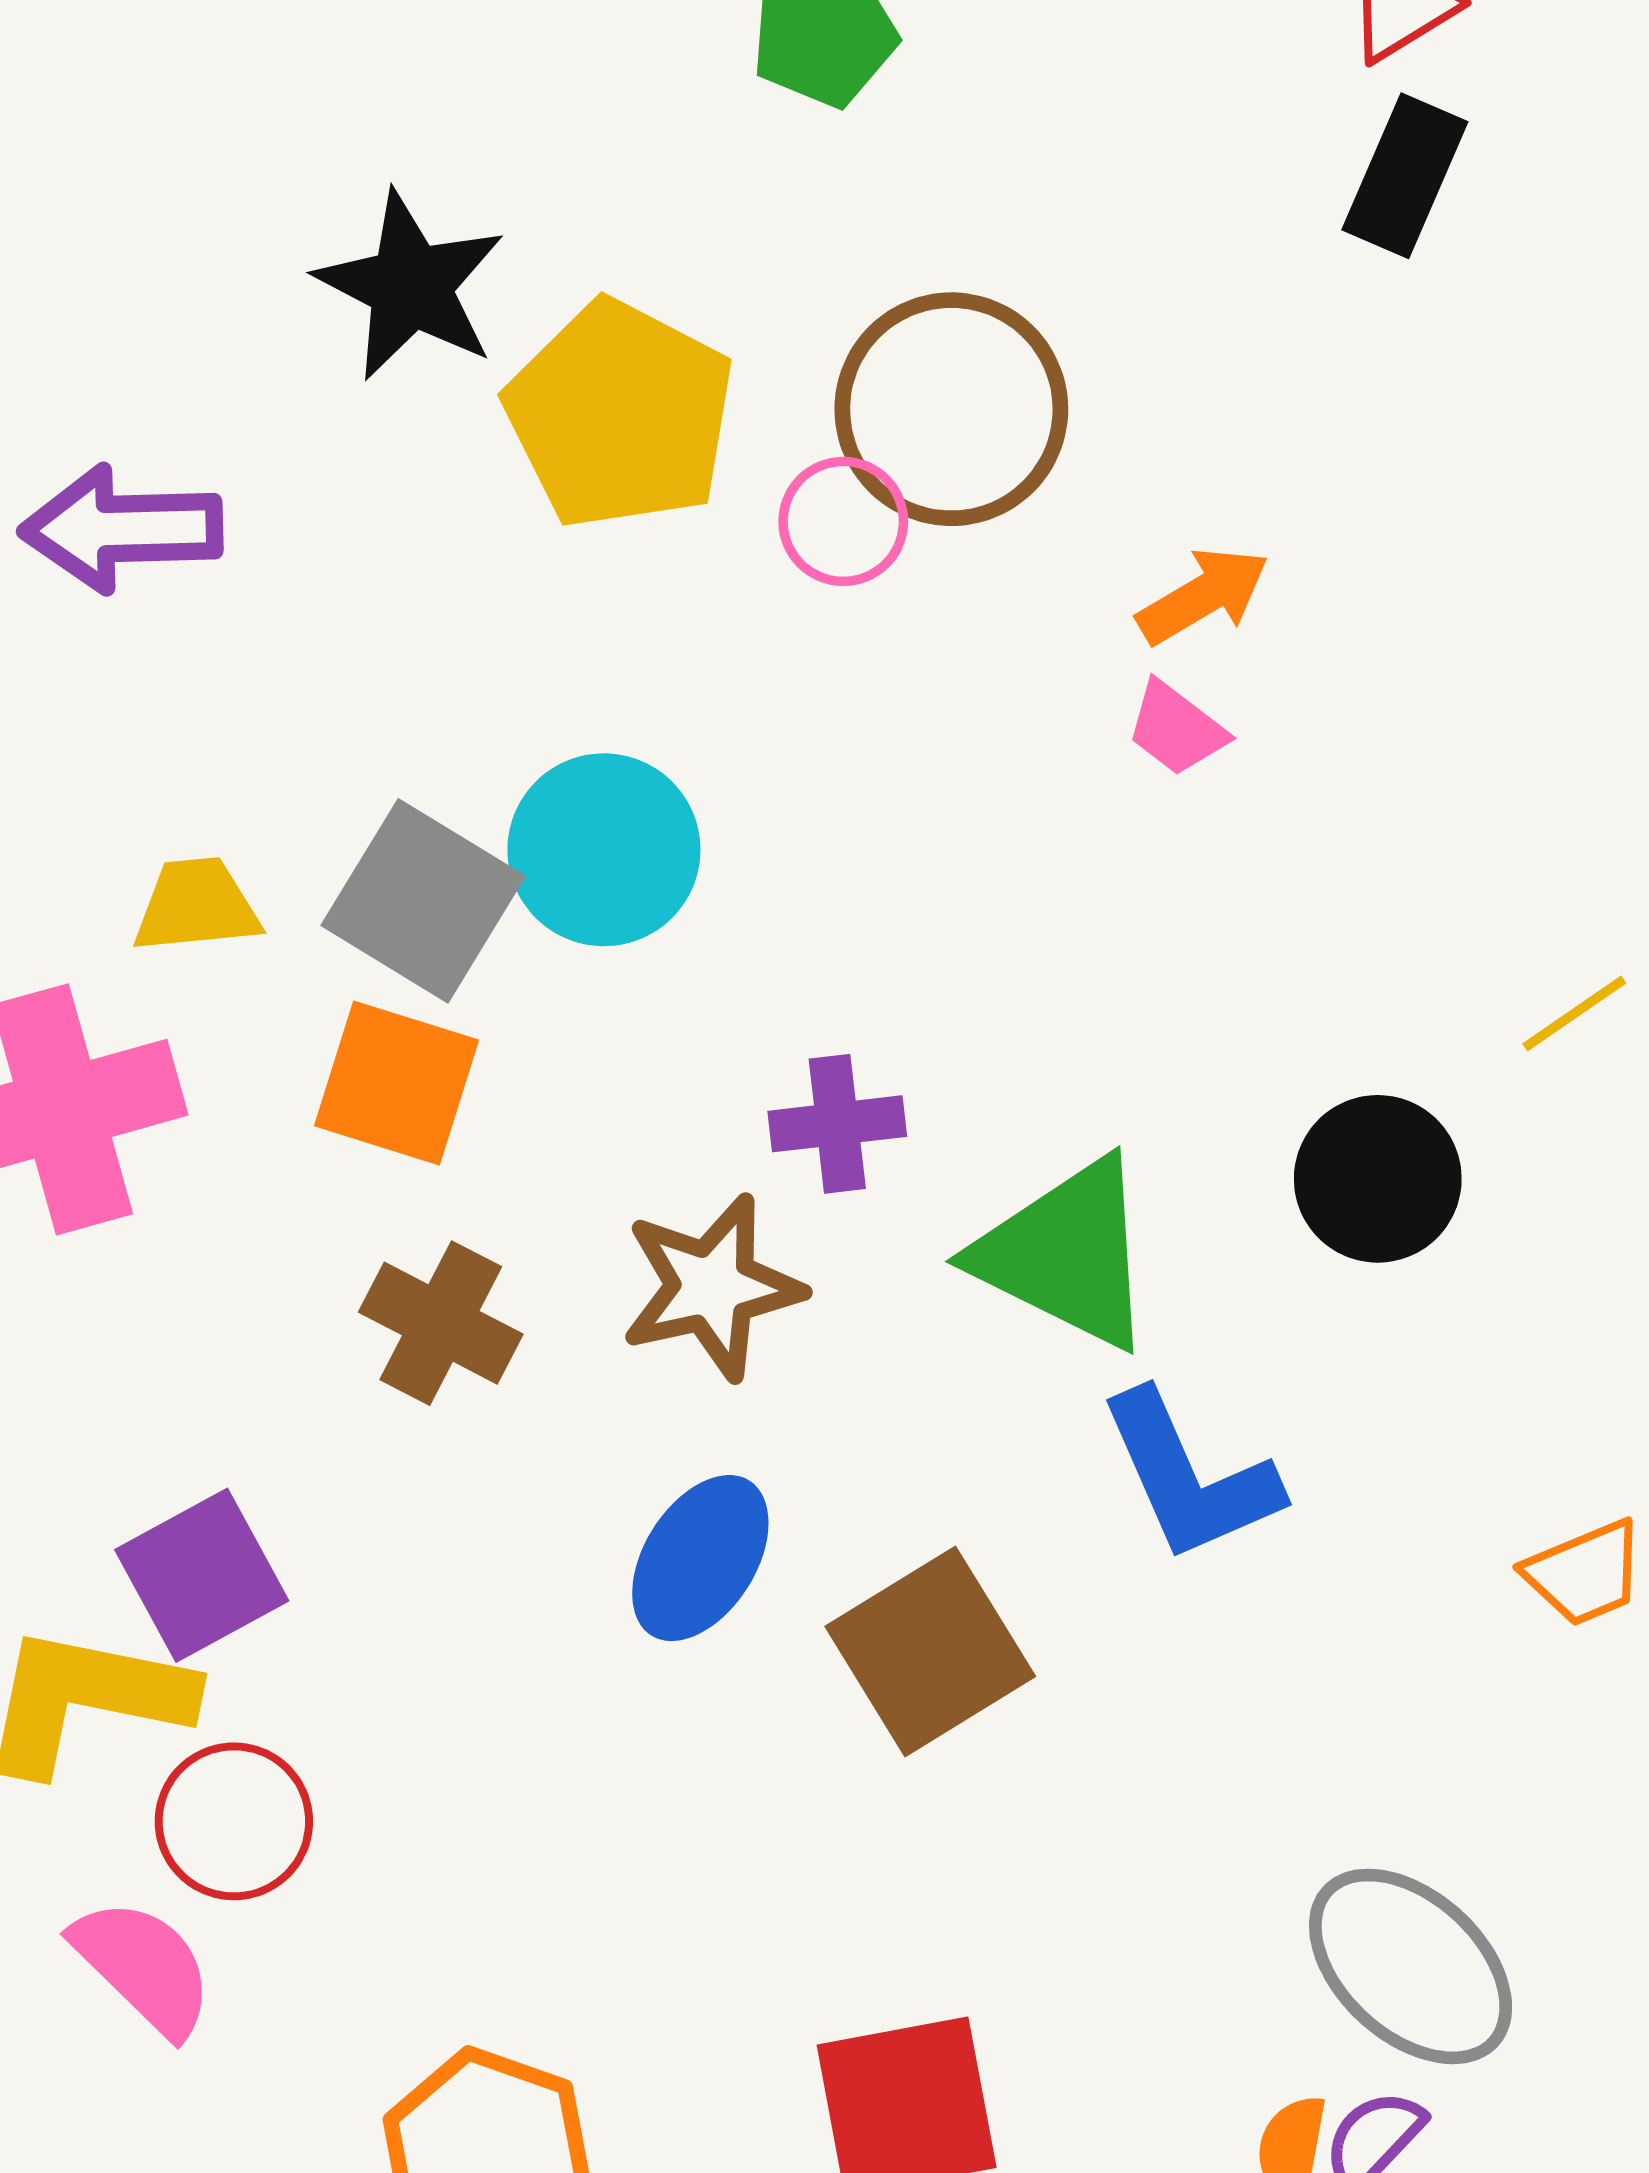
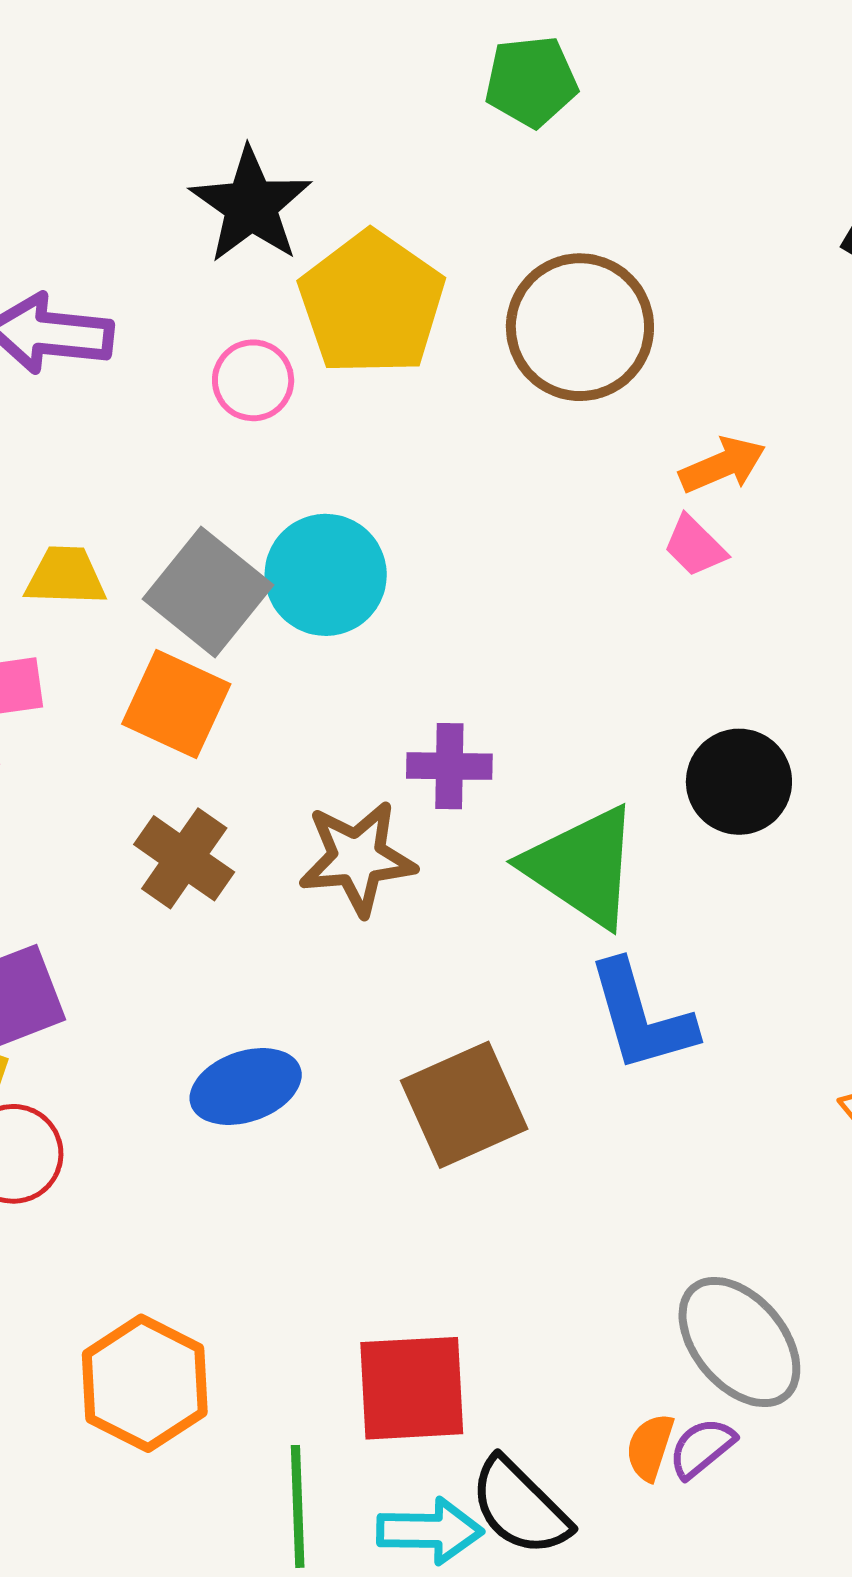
pink circle: (843, 521) -> (253, 380), moved
black circle: (1378, 1179) -> (739, 782), moved
blue ellipse: (700, 1558) -> (246, 1086), moved, turned 31

